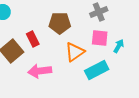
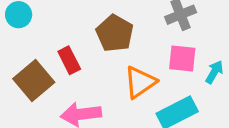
brown pentagon: (60, 23) -> (115, 33), turned 30

